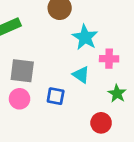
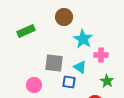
gray square: (22, 71) -> (54, 63), moved
blue square: (56, 96) -> (69, 82), moved

